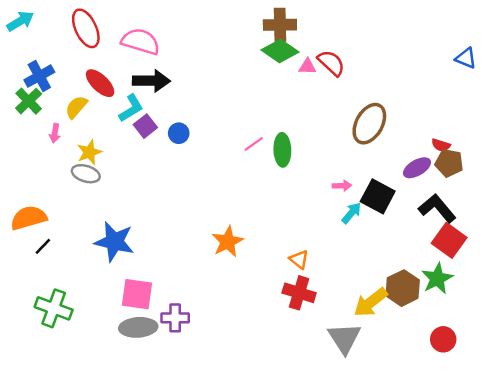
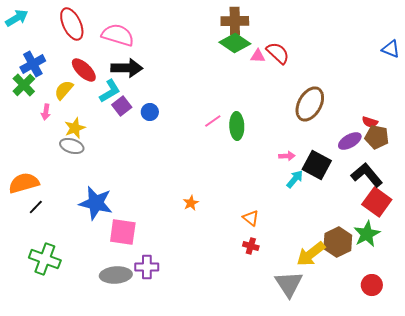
orange star: (228, 242) -> (191, 203), size x0.6
red cross: (299, 293) -> (251, 246), size x0.6
pink square: (137, 294) -> (123, 232), moved

